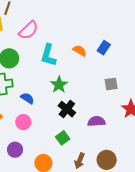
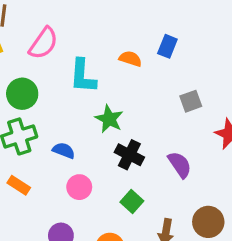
purple semicircle: (96, 121) -> (180, 165), turned 72
pink circle: (23, 122) -> (79, 187), moved

